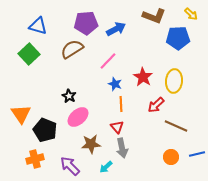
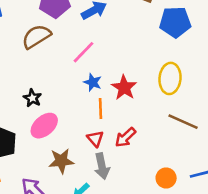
red star: (143, 77) -> (124, 88), moved
red arrow: (156, 105) -> (125, 137), moved
brown line: (176, 126) -> (183, 122), moved

